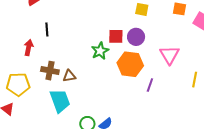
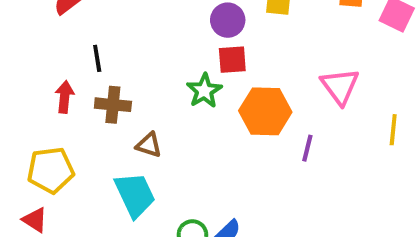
purple circle: (136, 37) -> (228, 20), moved
brown cross: (50, 71) -> (113, 105), moved
brown triangle: (69, 76) -> (149, 145), turned 32

